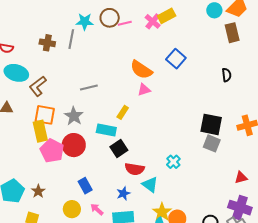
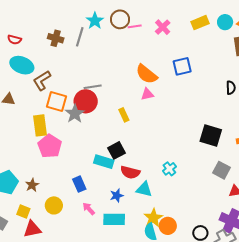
yellow rectangle: (167, 16) -> (200, 23), moved
cyan star: (85, 22) -> (95, 21), turned 30
blue square: (176, 59) -> (182, 66), turned 30
yellow rectangle: (123, 112) -> (124, 115), turned -64
orange square: (45, 115) -> (57, 101), moved
cyan rectangle: (106, 130) -> (104, 162), moved
gray square: (212, 143) -> (221, 170), moved
red circle: (74, 145) -> (86, 101), moved
cyan triangle: (150, 185) -> (144, 189), turned -30
yellow circle: (72, 209) -> (54, 205), moved

